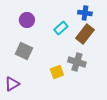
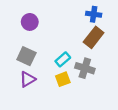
cyan rectangle: (61, 28) -> (63, 59), moved
purple triangle: (12, 84) -> (28, 79), moved

